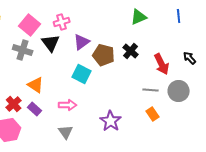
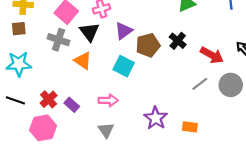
brown pentagon: (104, 55) -> (148, 45), turned -30
red arrow: (162, 64) -> (212, 55), turned -35
orange triangle: (36, 85) -> (83, 61), moved
gray line: (151, 90) -> (200, 84), turned -42
orange rectangle: (153, 114) -> (190, 127), moved, turned -48

